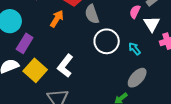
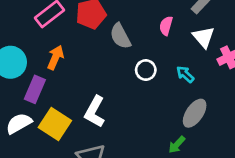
pink semicircle: (135, 12) -> (166, 26), moved
orange arrow: (57, 19) -> (55, 57), moved
white circle: (107, 41) -> (146, 70), size x0.6

